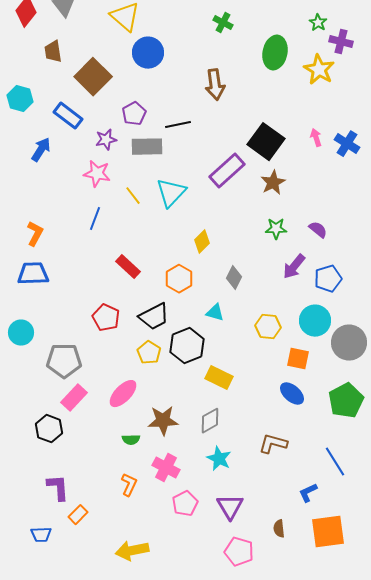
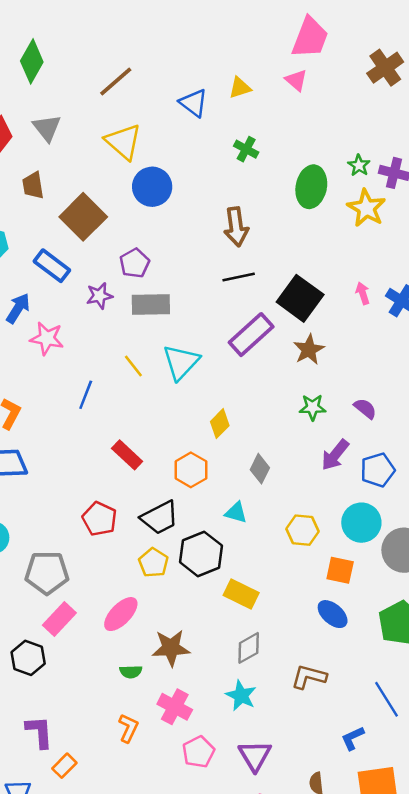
green star: (318, 23) -> (359, 165), moved
black line: (178, 125) -> (239, 277), moved
pink star: (97, 174) -> (47, 338), moved
gray diamond: (210, 421) -> (249, 648), moved

